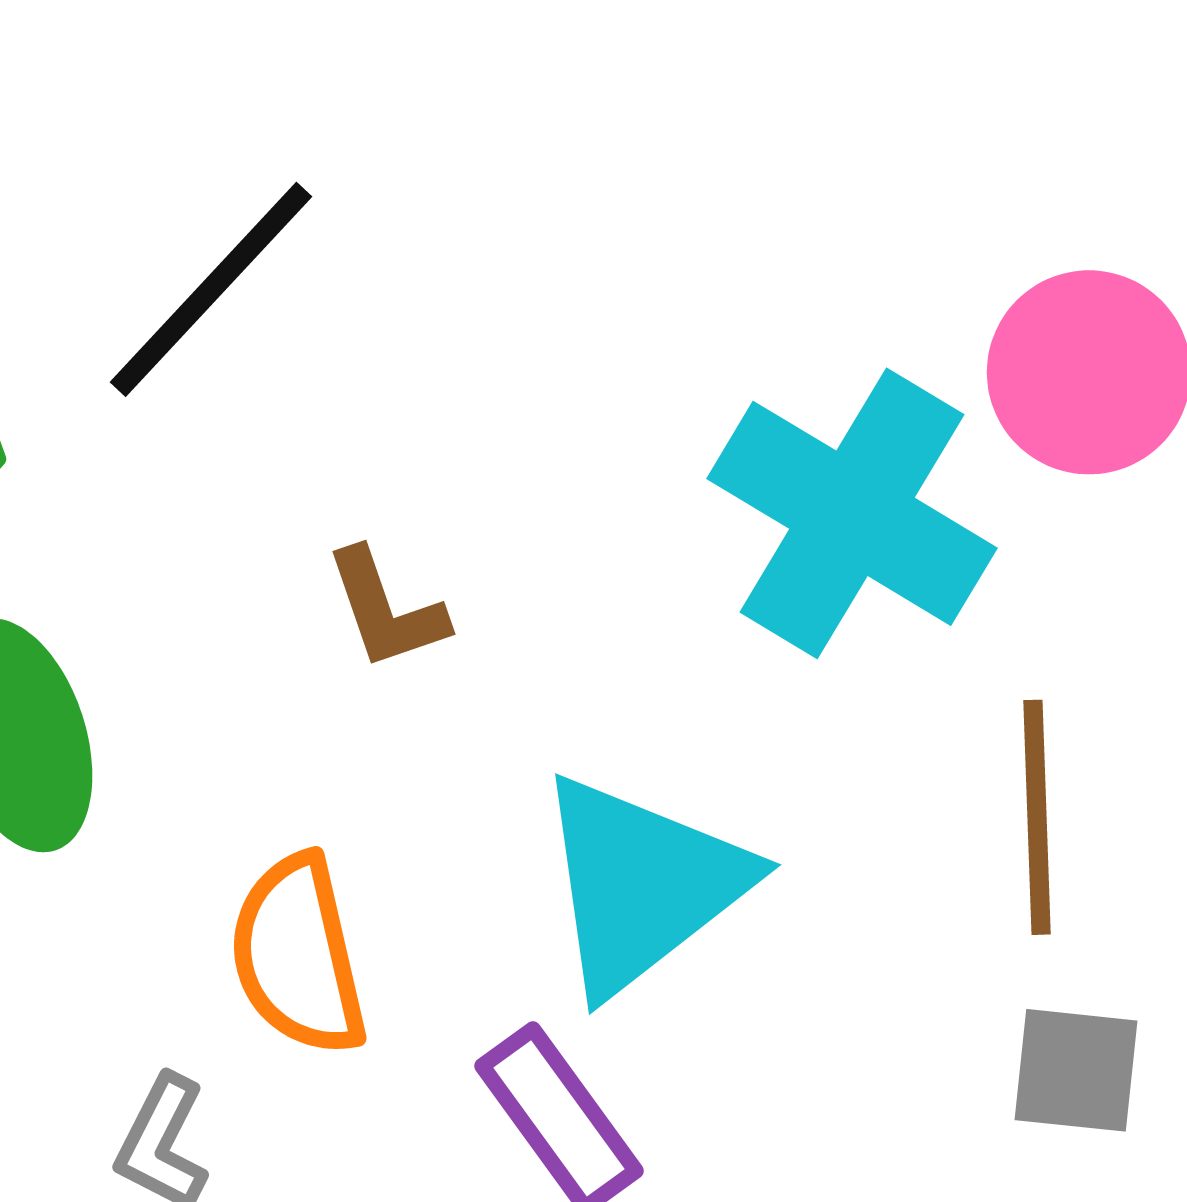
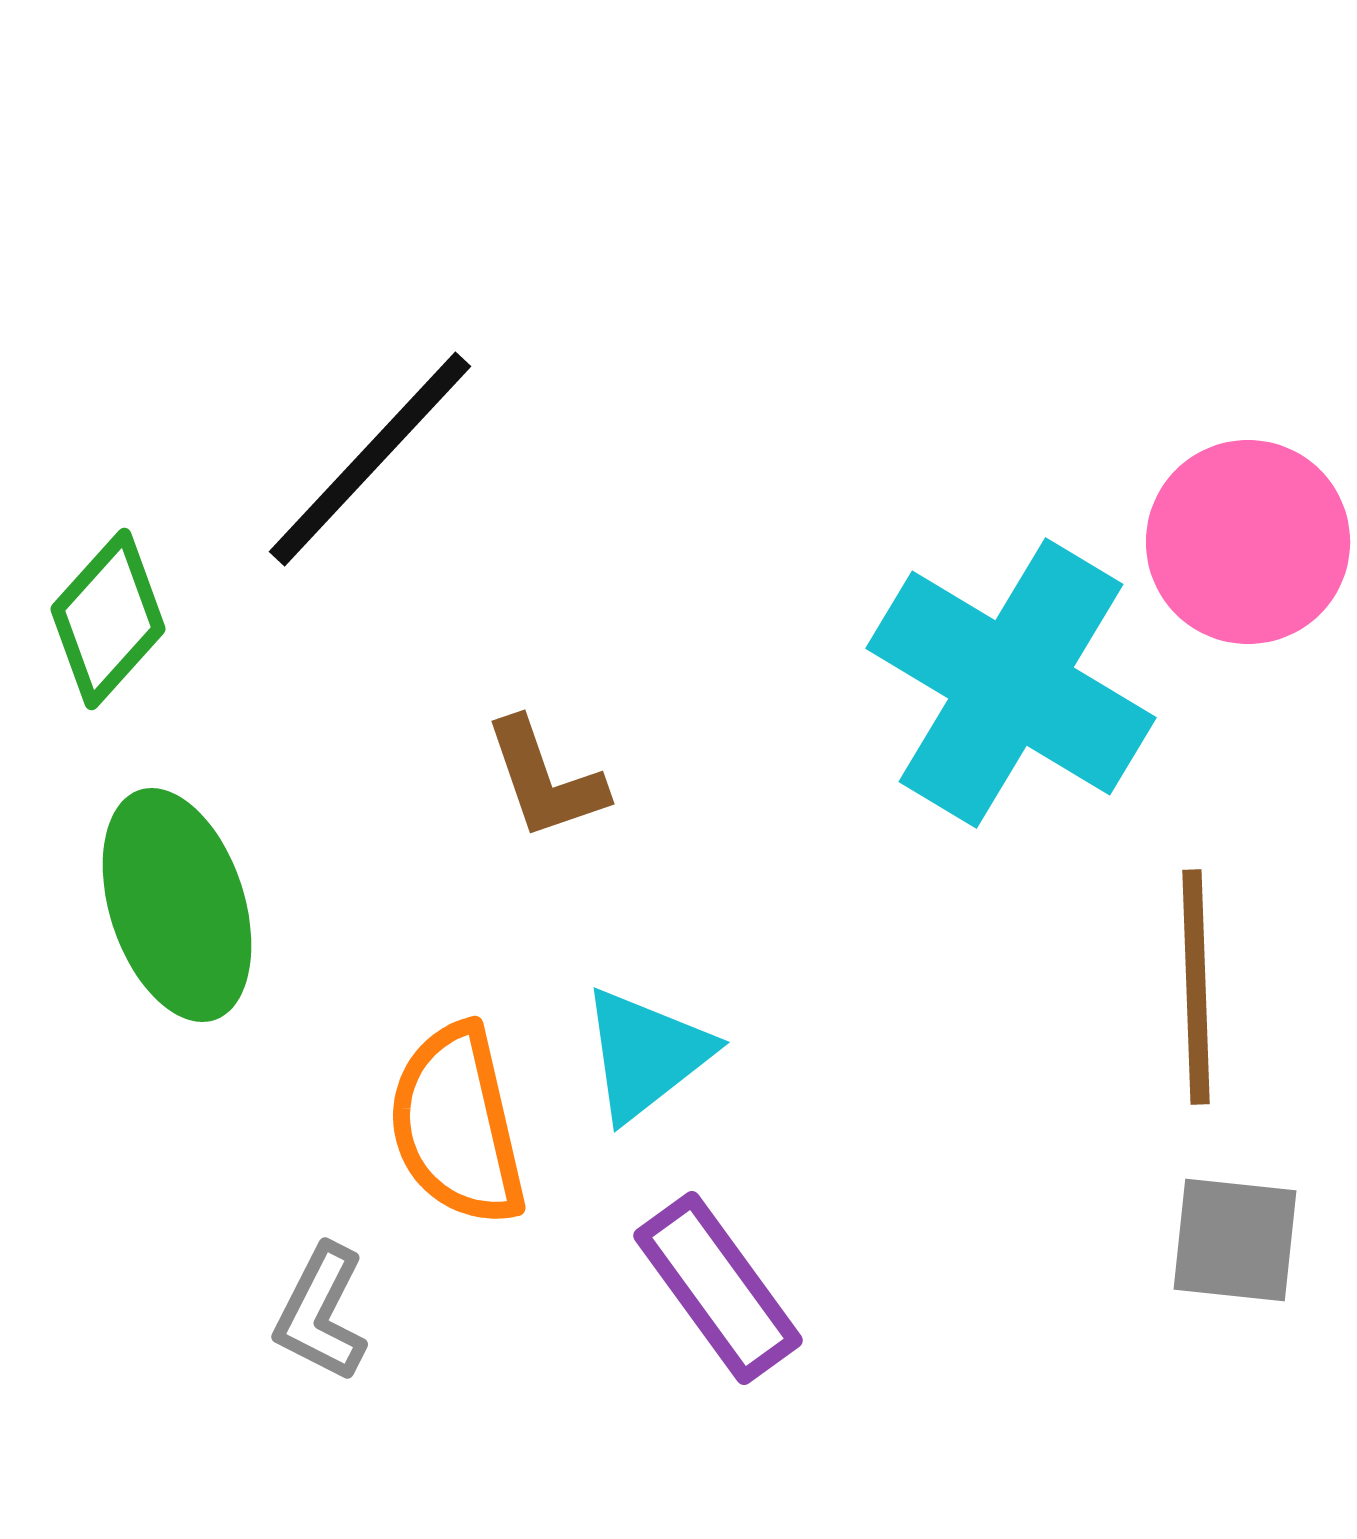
cyan triangle: (642, 884) -> (646, 1054), moved, size x0.6

